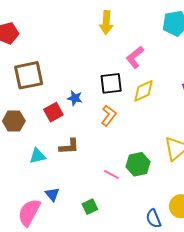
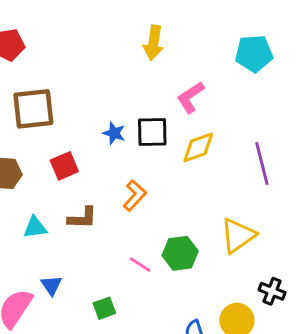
blue star: (75, 98) -> (114, 133), moved
orange L-shape: (109, 116) -> (135, 196), moved

